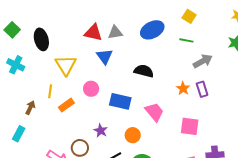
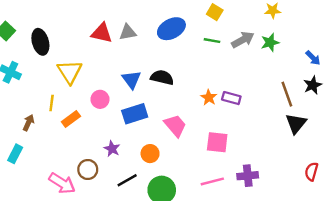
blue triangle: (105, 57) -> (131, 80), moved
gray arrow: (203, 61) -> (243, 40), moved
purple rectangle: (202, 89) -> (231, 98), turned -56
blue rectangle: (120, 101) -> (135, 114), turned -30

